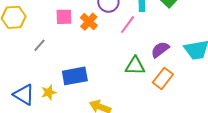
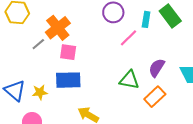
pink square: (64, 17) -> (68, 52), moved
orange cross: (89, 22) -> (58, 28), moved, size x1.4
purple semicircle: (160, 50) -> (157, 68), turned -30

